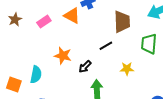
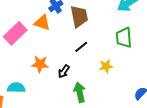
pink rectangle: (44, 22) -> (15, 33), size x1.6
brown trapezoid: (122, 22) -> (79, 16), moved
cyan semicircle: (36, 75) -> (16, 88), turned -90

